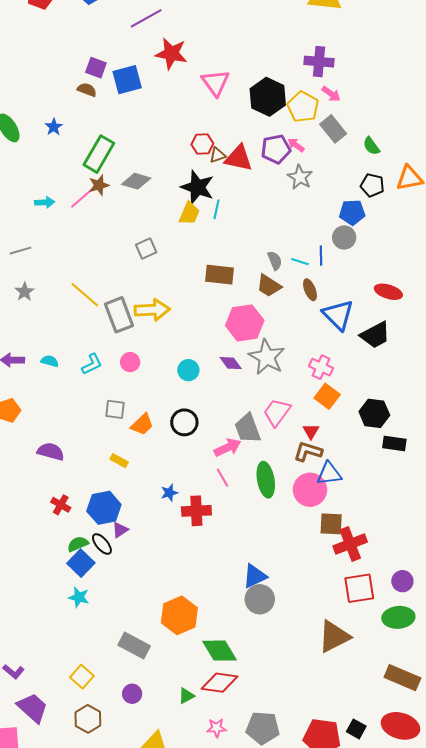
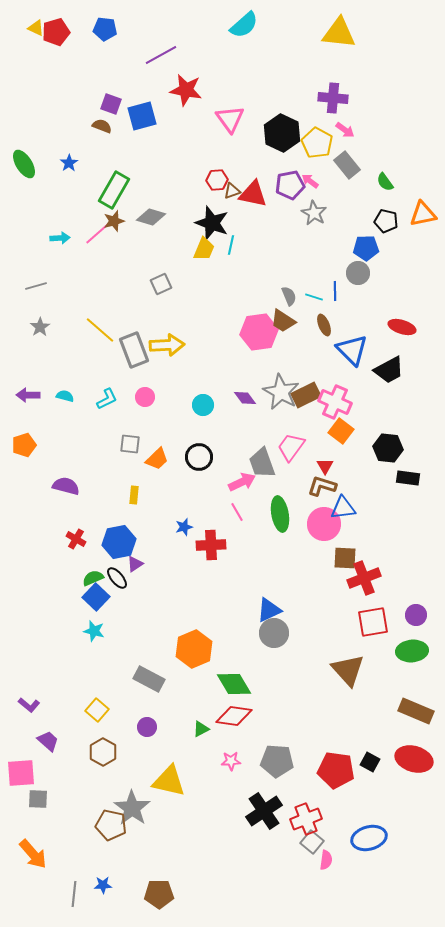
brown rectangle: (220, 275) -> (306, 395), moved, turned -32
pink hexagon: (245, 323) -> (259, 332), moved
pink cross: (321, 367) -> (335, 402), size x1.4
yellow rectangle: (119, 461) -> (134, 495), turned 66
brown triangle: (334, 636) -> (348, 670), turned -45
purple trapezoid: (33, 708) -> (48, 741), size x0.7

